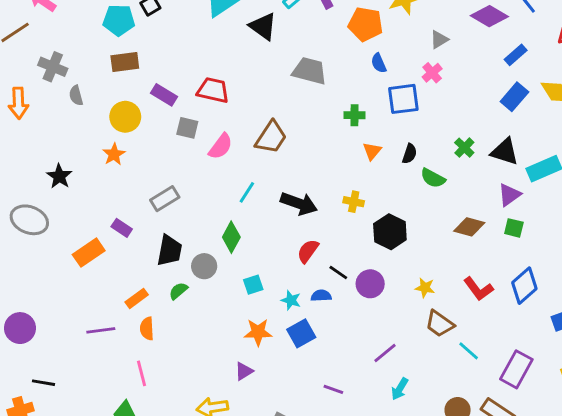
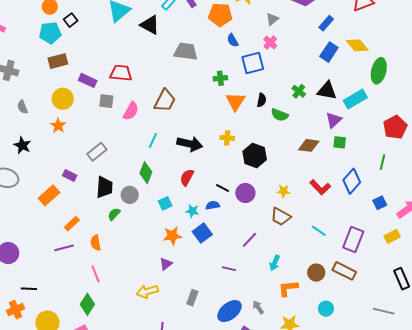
gray semicircle: (76, 95) -> (22, 107), moved
orange triangle: (372, 151) -> (236, 102), size x1.5
red semicircle: (308, 251) -> (187, 177), moved
orange rectangle: (137, 298) -> (72, 224), moved
brown trapezoid: (440, 324) -> (281, 217), moved
purple line: (385, 353) -> (249, 240), moved

